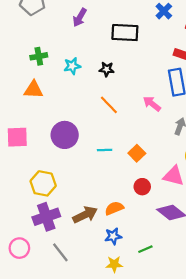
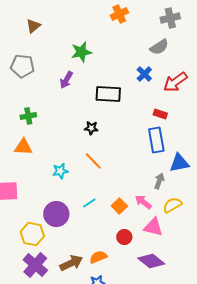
cyan star: (72, 66) -> (60, 171), moved
pink arrow: (152, 104) -> (143, 202), moved
purple circle: (65, 135) -> (56, 214), moved
cyan line: (105, 150) -> (89, 203), turned -32
purple cross: (46, 217) -> (35, 265), turned -30

